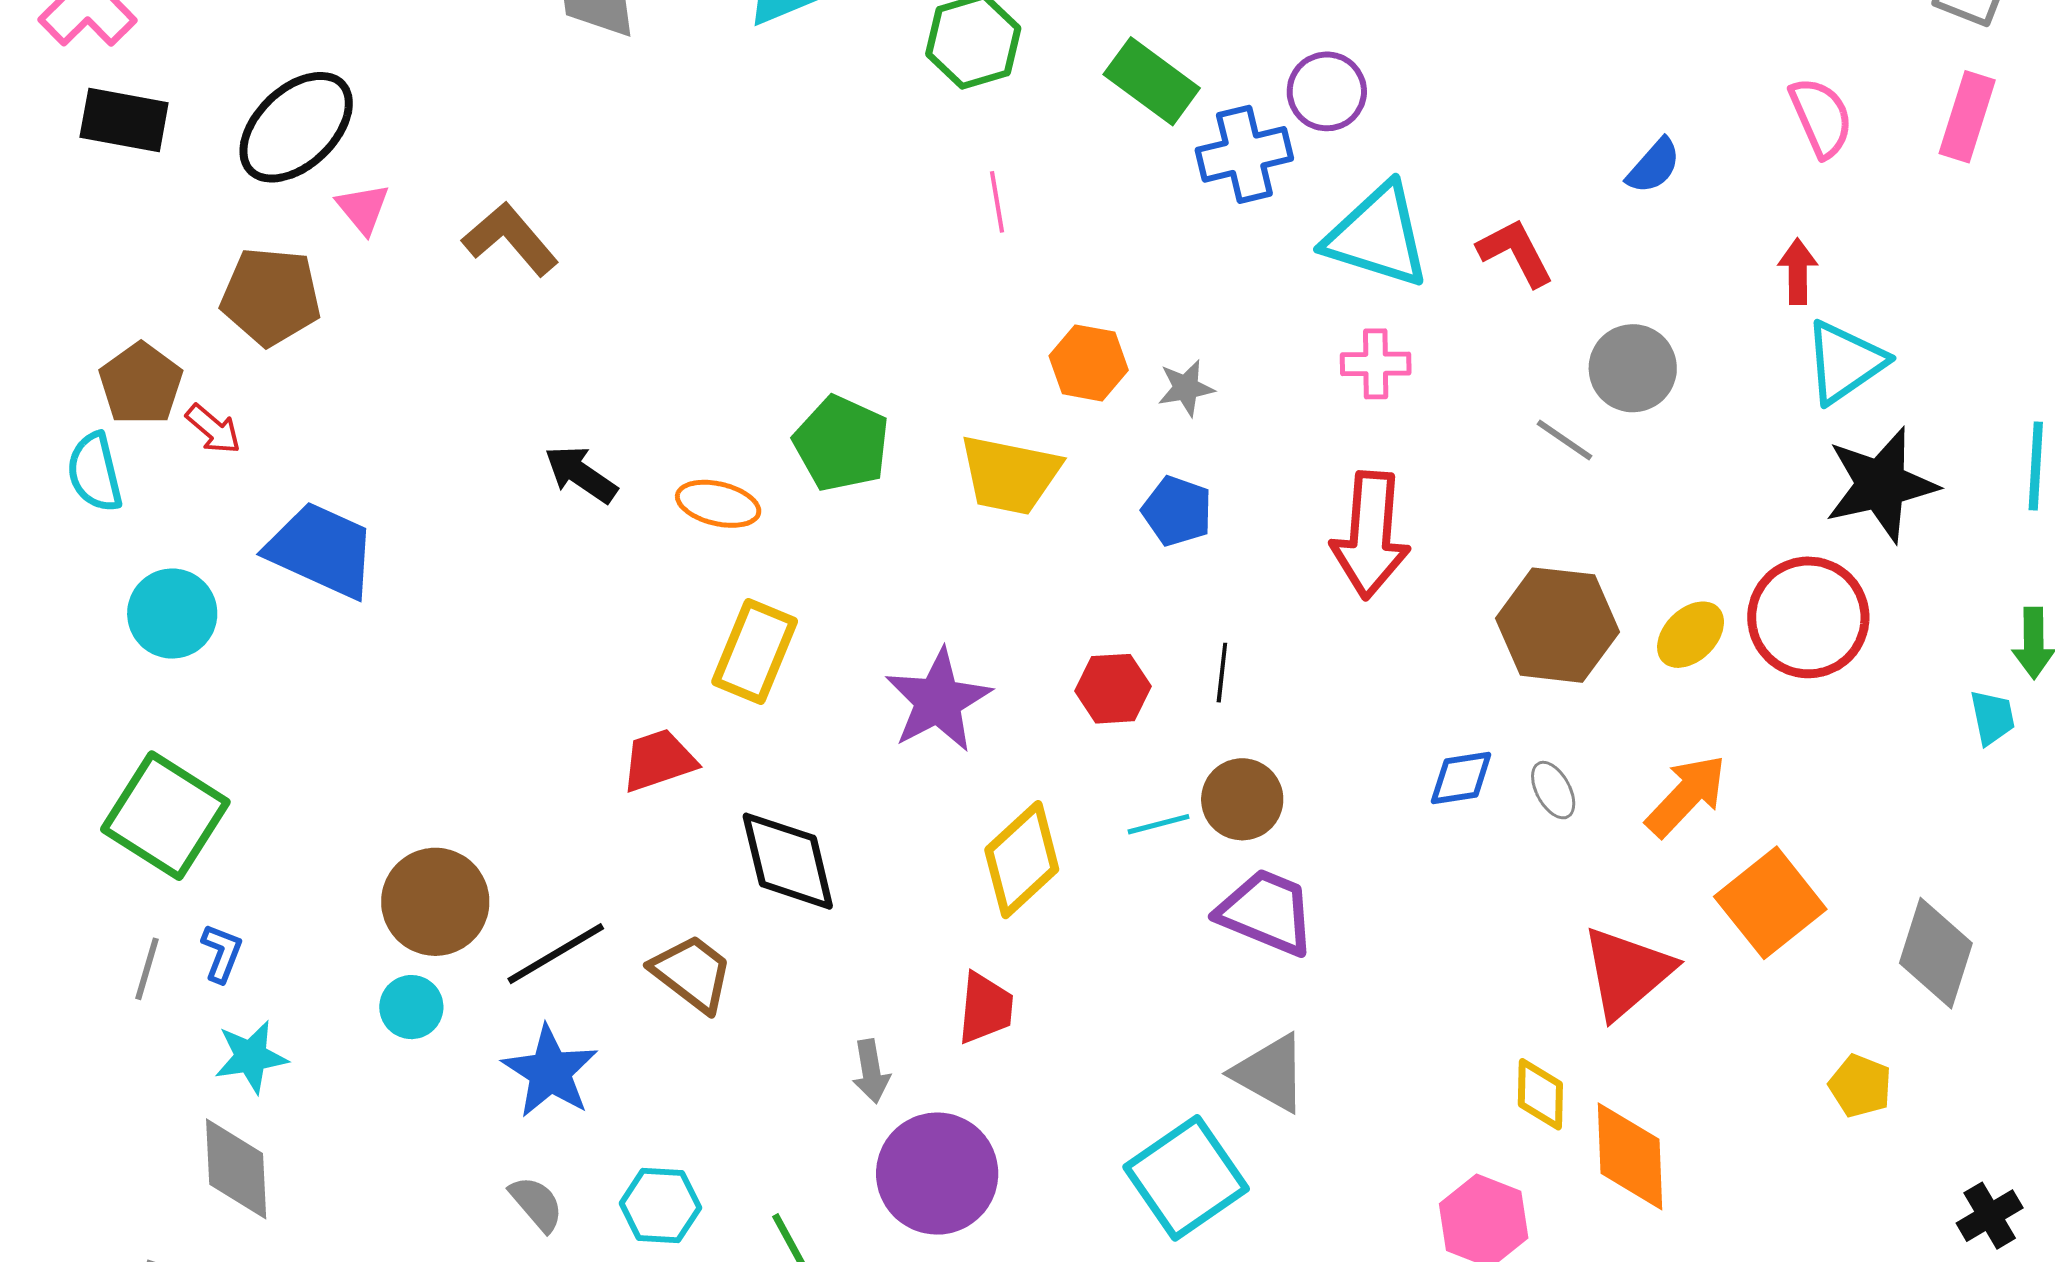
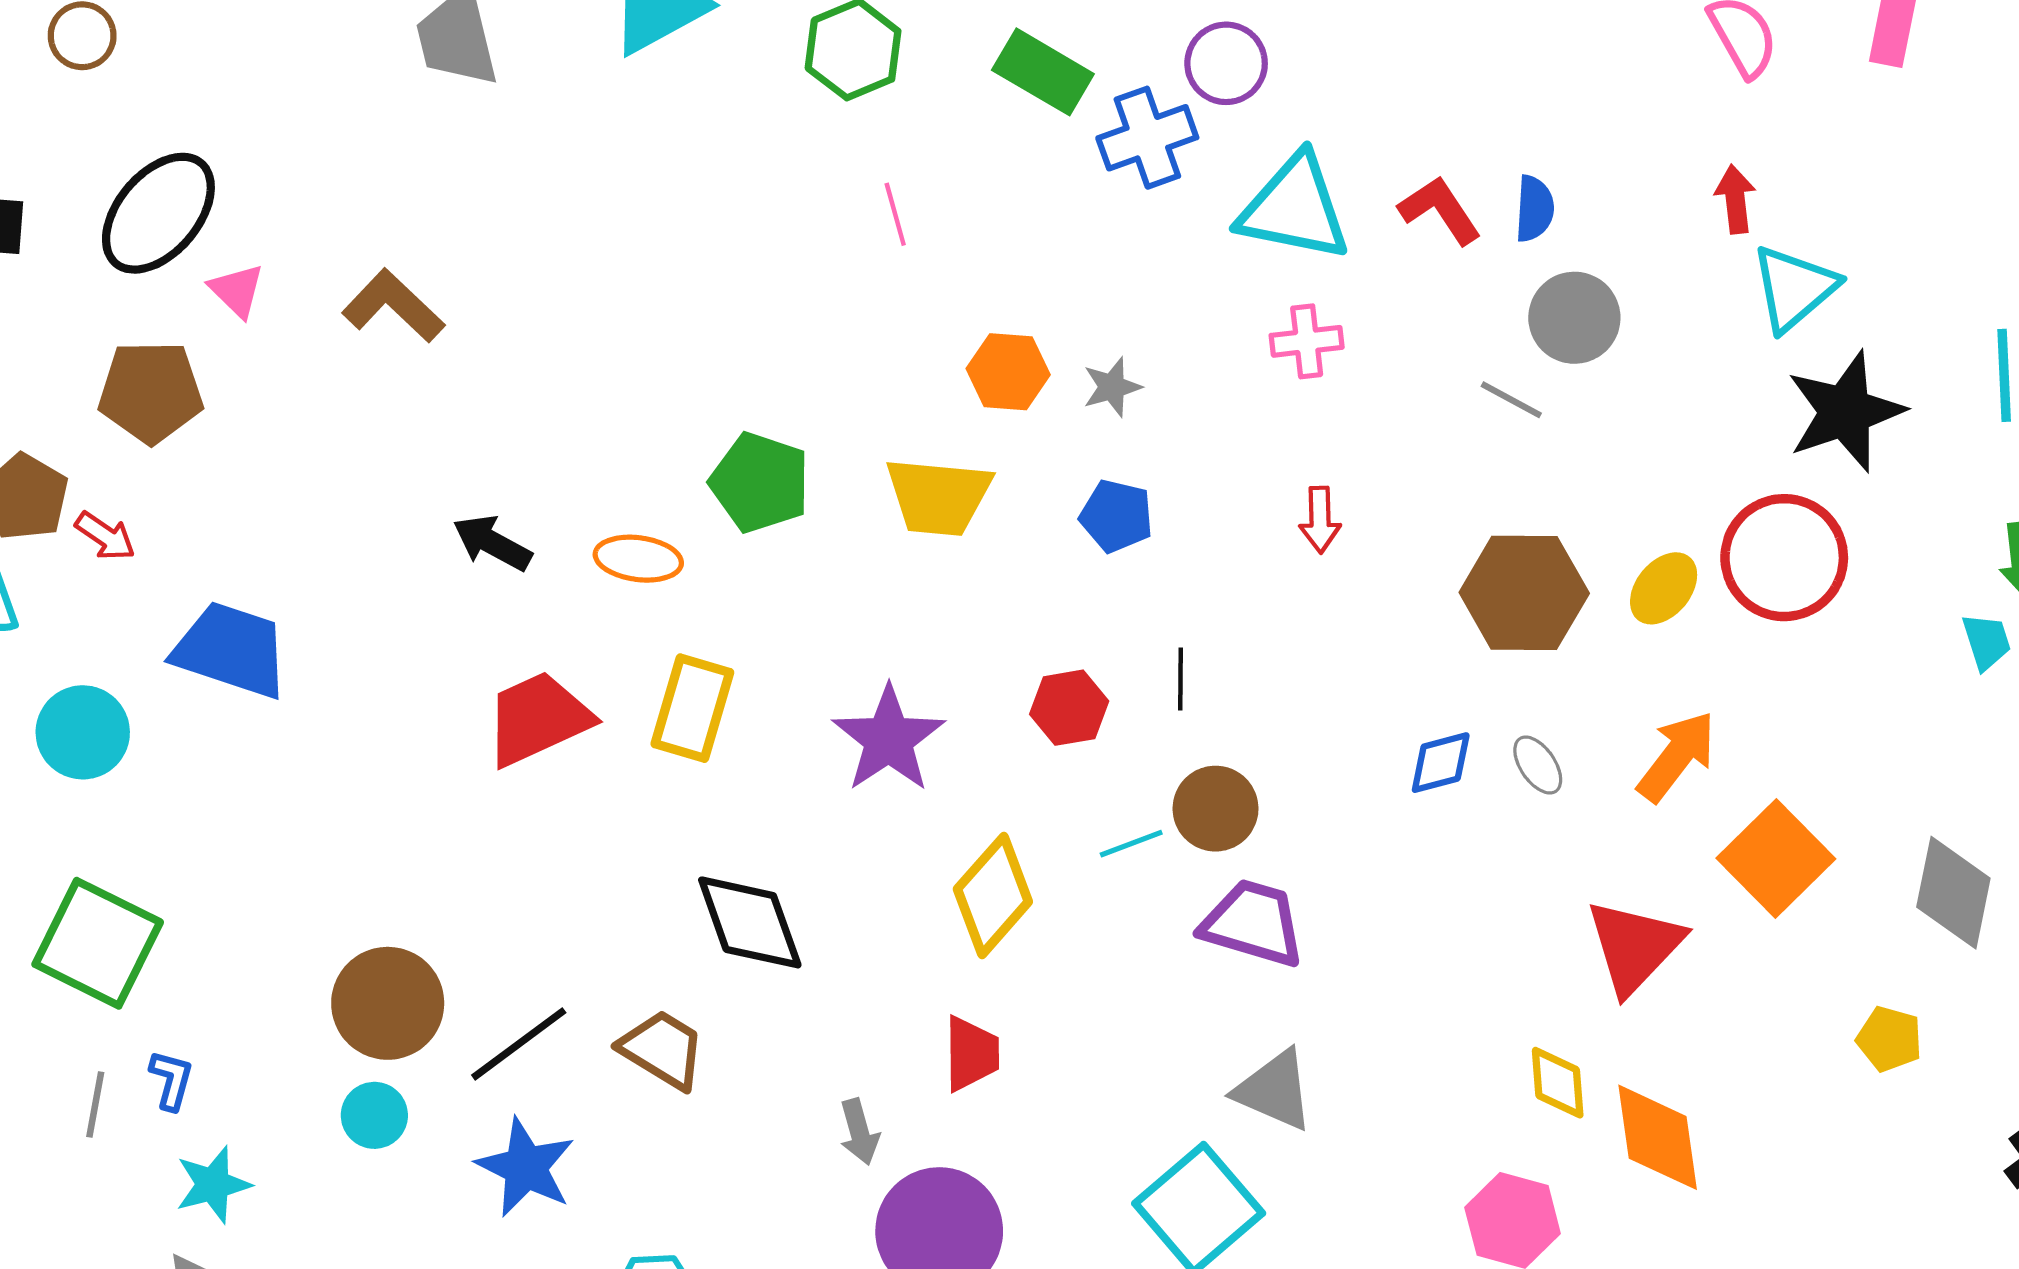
blue semicircle: (1654, 166) -> (1534, 209), moved, turned -32
red arrow: (1370, 535) -> (1320, 520), size x0.5
red trapezoid: (659, 760) -> (538, 719), moved, size x1.4

